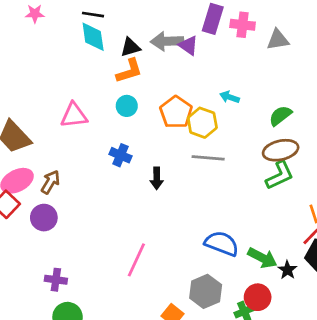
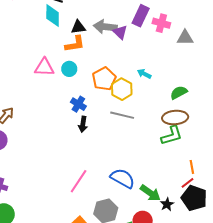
pink triangle: (74, 115) -> (44, 67), moved
blue cross: (120, 155) -> (78, 104), moved
pink line: (136, 260) -> (79, 181), moved

